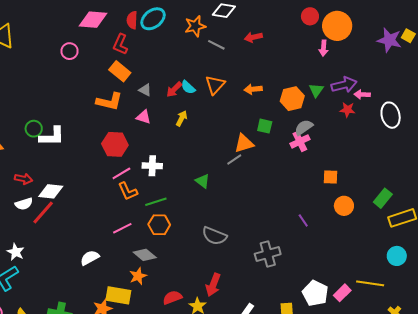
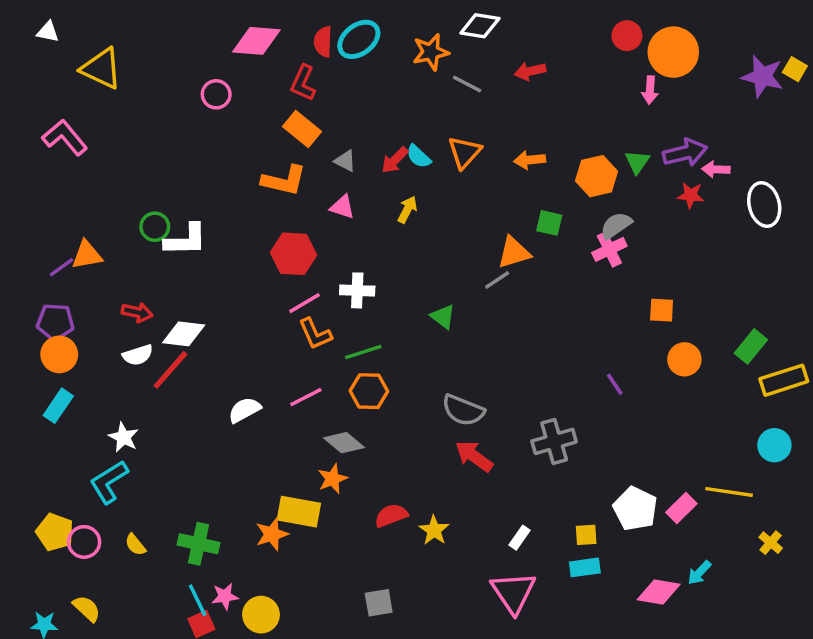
white semicircle: (90, 258) -> (244, 410), moved
red arrow: (213, 285) -> (474, 456), moved, turned 105

